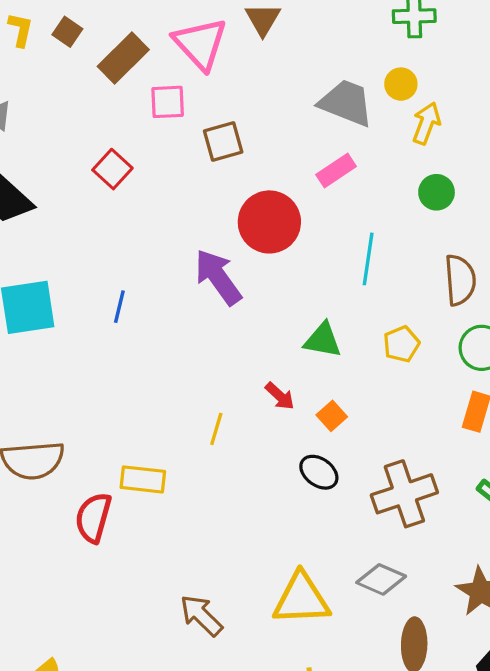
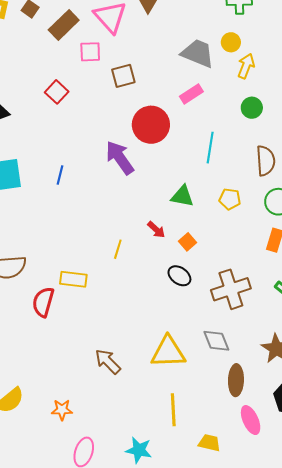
yellow pentagon: (401, 344) -> (230, 199), turned 30
gray diamond: (381, 579) -> (216, 341), turned 44

